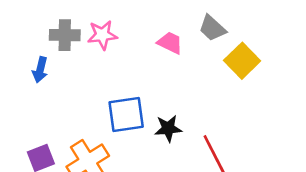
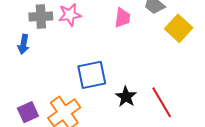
pink trapezoid: (170, 43) -> (122, 18), turned 75
black star: (168, 128) -> (126, 97), moved, turned -30

